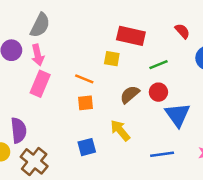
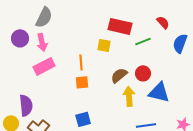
green line: (158, 65) -> (143, 41), moved
orange line: (84, 79) -> (81, 62), turned 63
pink rectangle: (40, 84) -> (44, 66), turned 40
blue triangle: (178, 115) -> (159, 92), turned -40
yellow arrow: (120, 130) -> (129, 96), moved, turned 36

